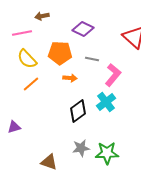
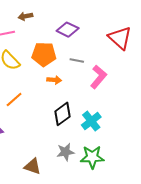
orange line: (31, 84) -> (14, 99), moved
cyan cross: (106, 102) -> (91, 121), moved

